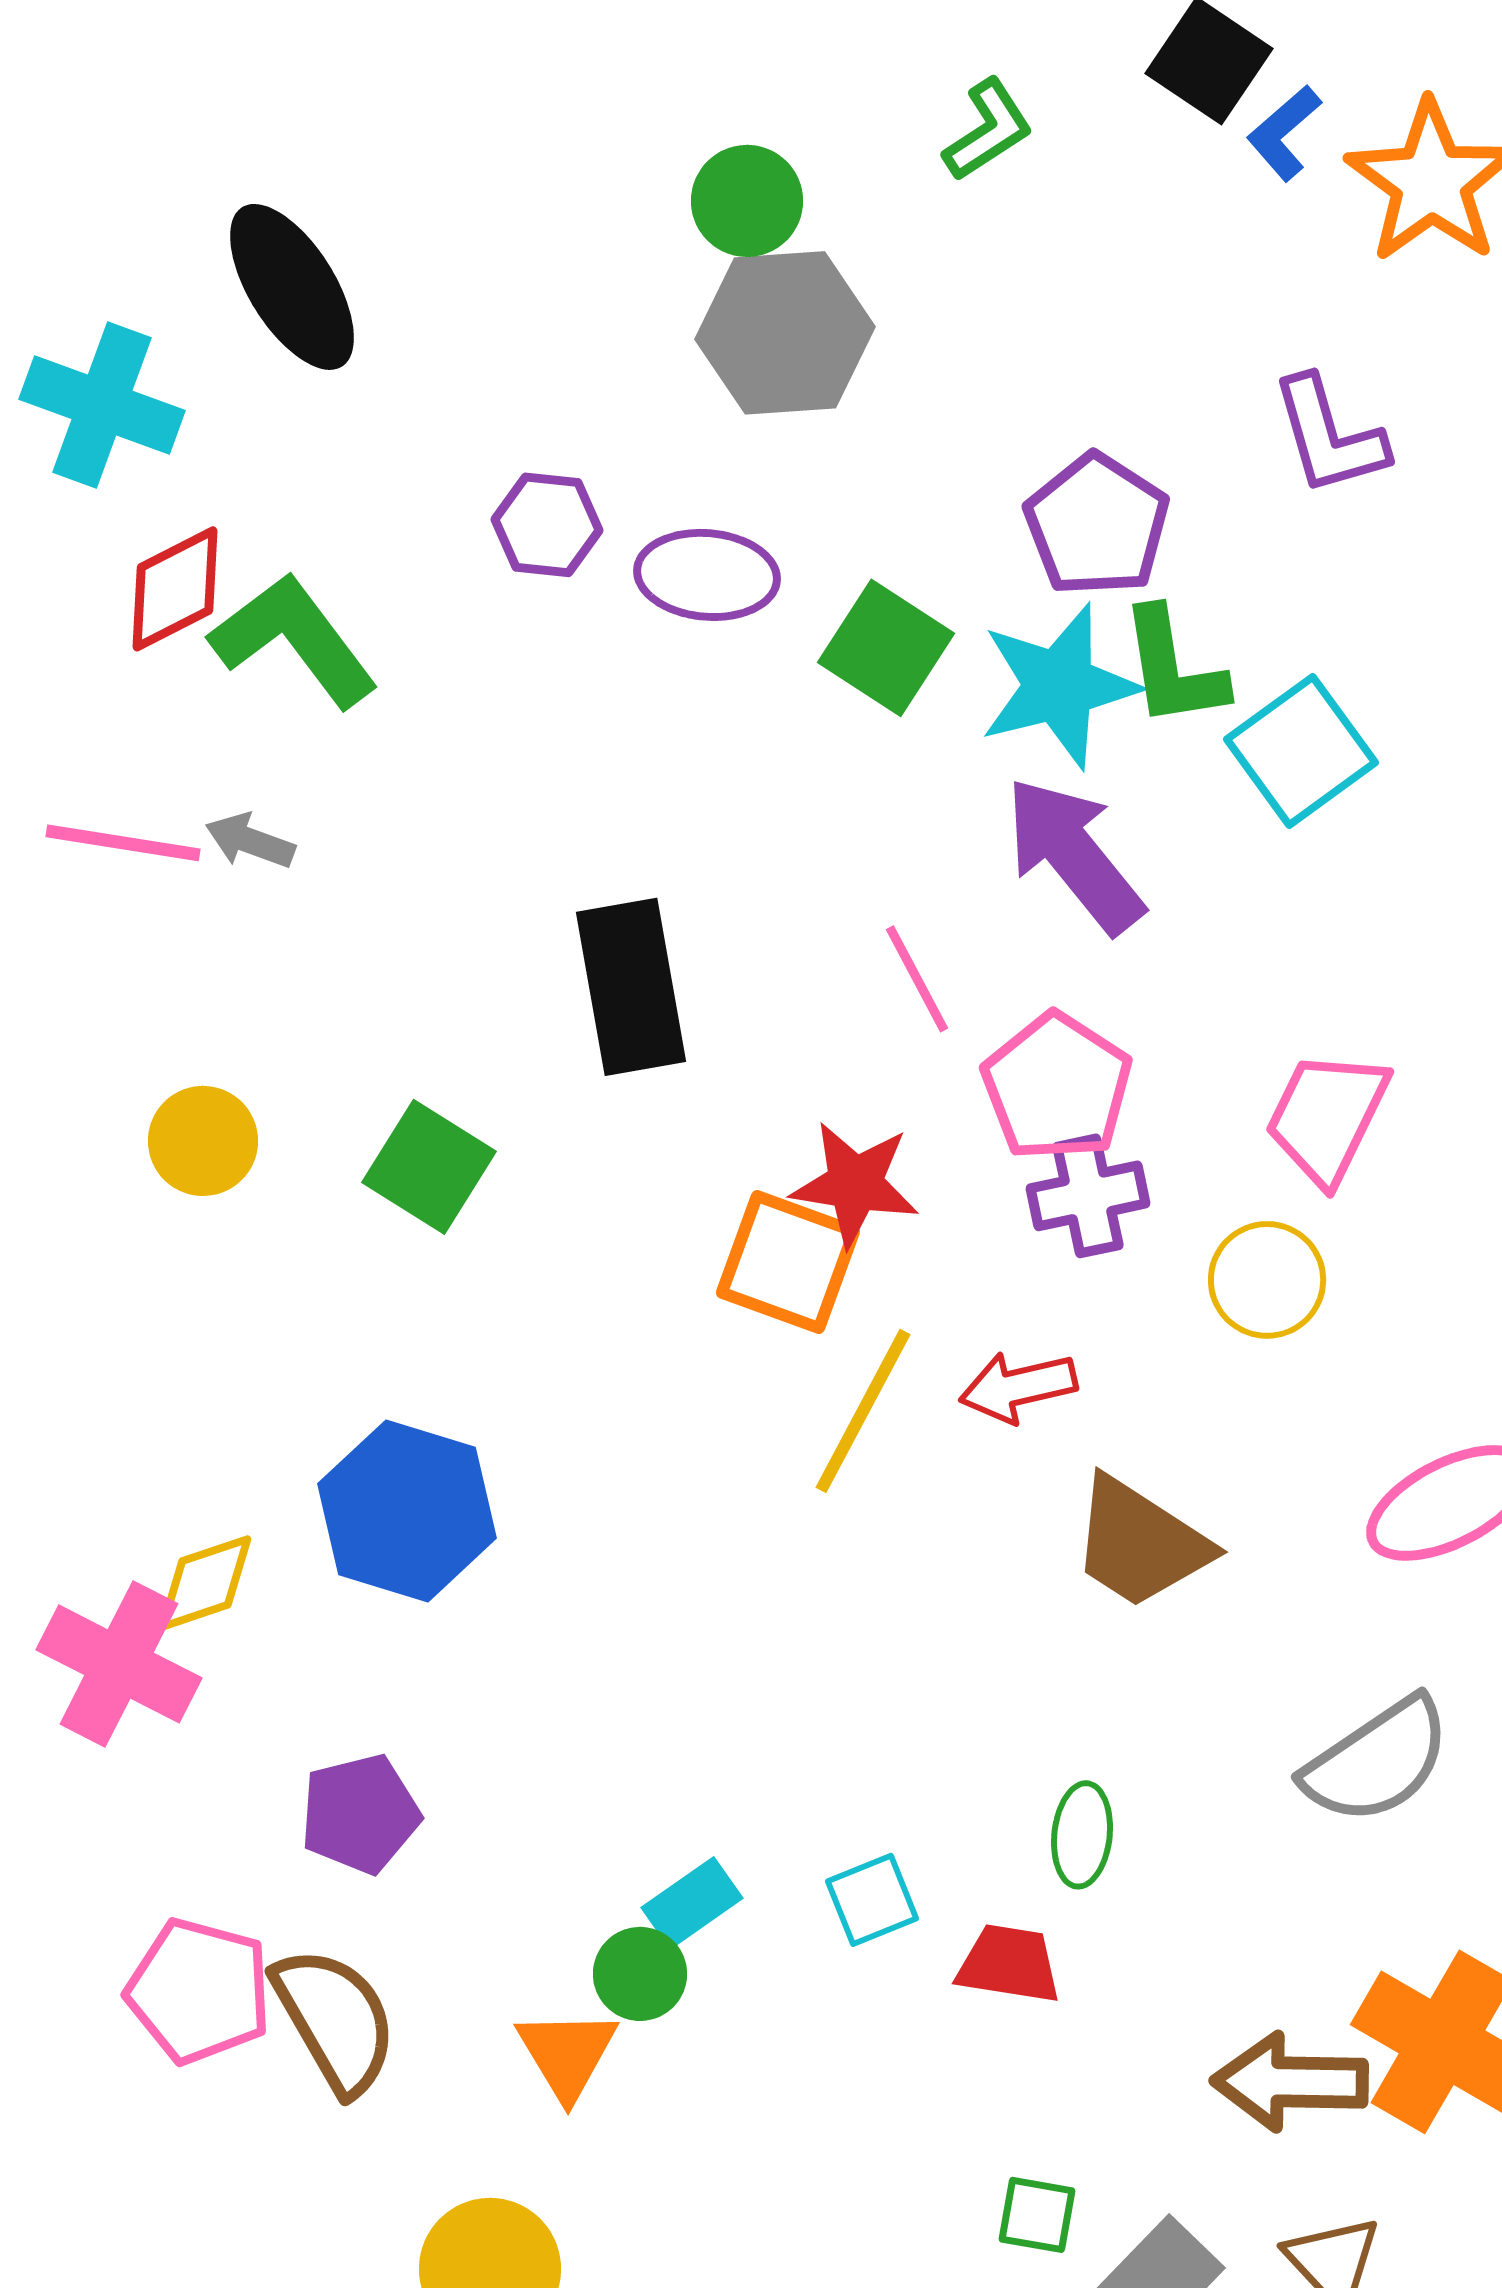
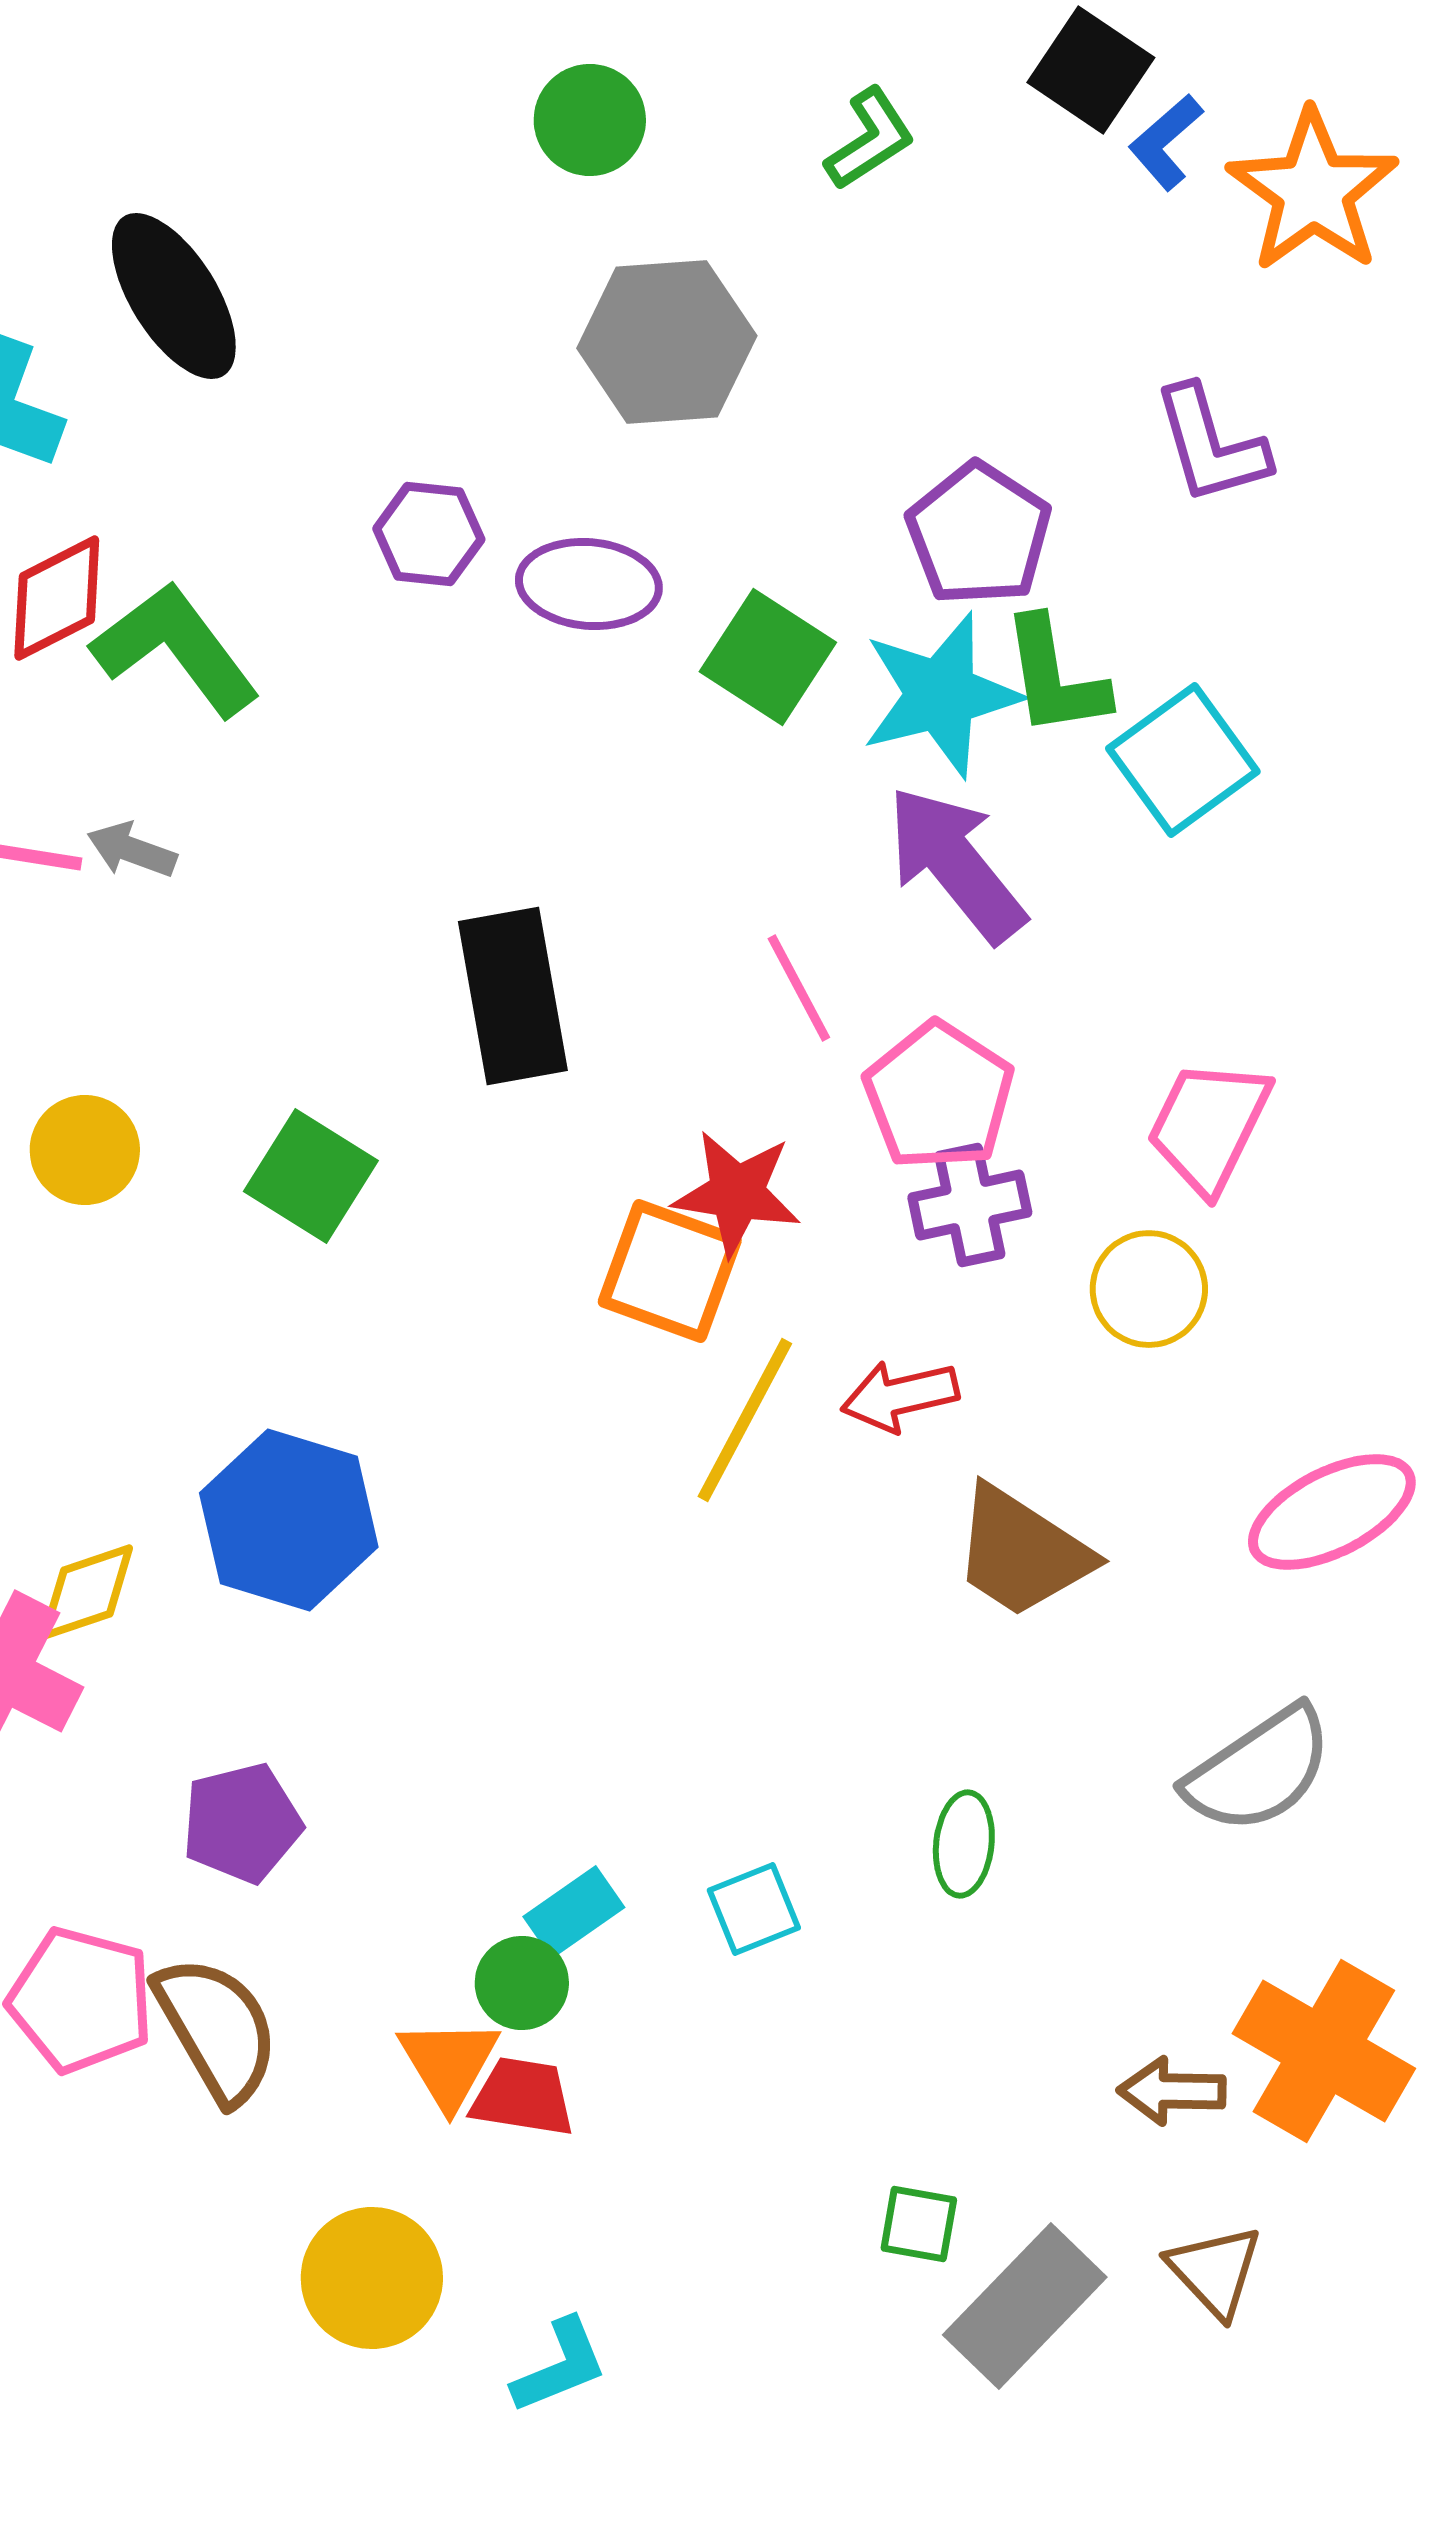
green circle: (747, 201) -> (590, 120), moved
red trapezoid: (1009, 1964) -> (523, 2097), moved
brown arrow: (1290, 2082) -> (1172, 2091), size x0.7

